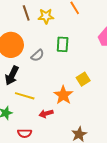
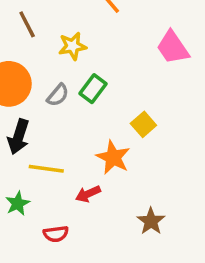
yellow star: (46, 16) -> (72, 46), moved
green rectangle: (63, 44) -> (93, 89), moved, turned 42

